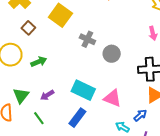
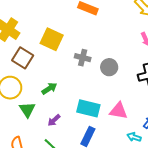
brown square: (28, 28) -> (23, 58), size x1.5
green arrow: (39, 62) -> (49, 88), moved
green triangle: (21, 96) -> (27, 110), moved

